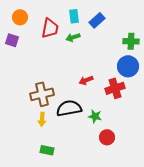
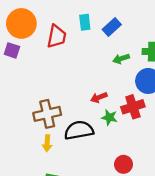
orange circle: (20, 17) -> (21, 23), size x1.6
green arrow: (73, 37) -> (121, 59), moved
green star: (95, 116) -> (109, 117), moved

